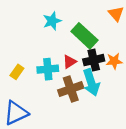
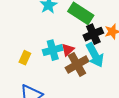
red triangle: (70, 62) -> (68, 50), moved

